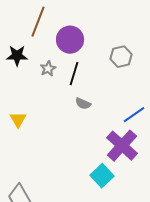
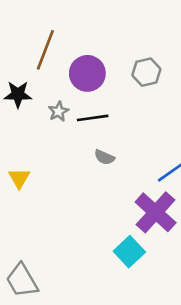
gray hexagon: (121, 57) -> (146, 72), moved
black line: (74, 74) -> (93, 118), turned 65

